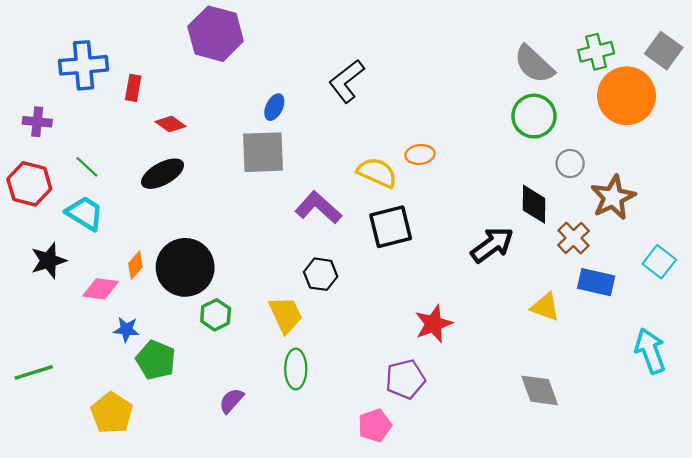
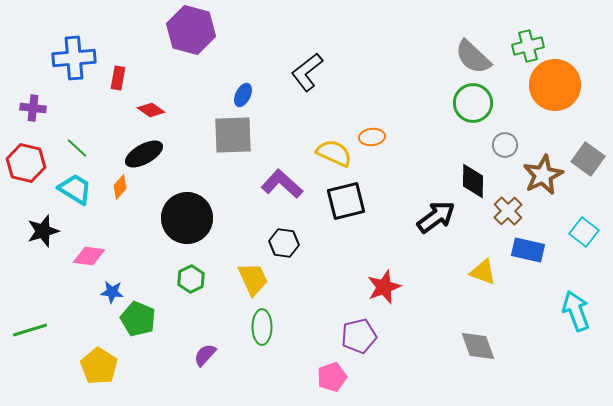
gray square: (664, 51) -> (588, 159), moved
orange diamond: (135, 265) -> (120, 187), moved
black circle: (185, 267) -> (187, 218), moved

